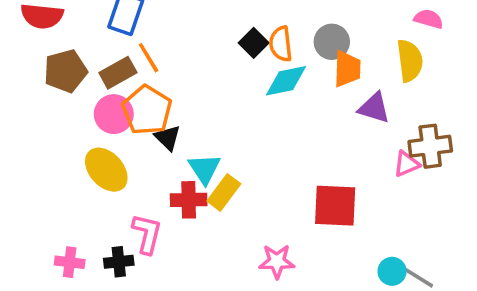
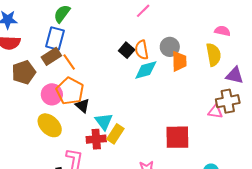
brown rectangle: (118, 73) -> (51, 56), moved
purple triangle: (374, 108) -> (235, 75), moved
pink triangle: (407, 164) -> (215, 112), turned 35

